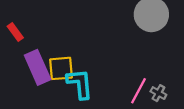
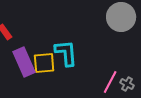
cyan L-shape: (80, 84) -> (66, 53), moved

